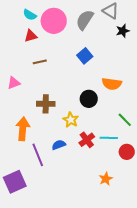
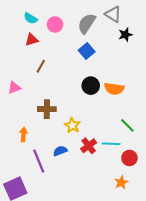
pink circle: (54, 21) -> (55, 24), size x0.6
blue square: (85, 56) -> (87, 51), moved
brown line: (40, 62) -> (41, 66), turned -48
black circle: (89, 99) -> (91, 86), moved
orange arrow: (23, 129) -> (23, 135), size x0.6
orange star: (106, 179) -> (121, 182), moved

